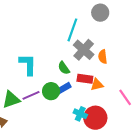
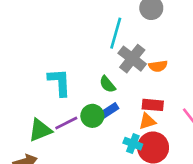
orange semicircle: (103, 57) -> (158, 66), turned -88
red rectangle: (85, 79) -> (153, 105), moved
orange triangle: (97, 85) -> (147, 121), moved

